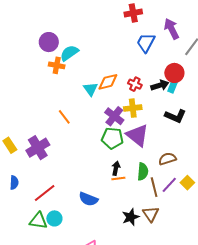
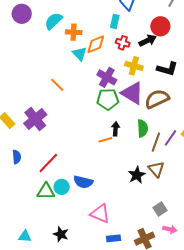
purple circle: (49, 42) -> (22, 14), moved
orange cross: (57, 65) -> (74, 32), moved
cyan rectangle: (173, 86) -> (115, 21), moved
yellow cross: (133, 108) -> (134, 66), moved, turned 30
brown semicircle: (167, 159) -> (157, 99), moved, size x1.4
orange line: (118, 178) -> (105, 140), moved
brown line: (154, 187) -> (156, 142), turned 42
blue semicircle: (88, 199) -> (83, 182), moved

